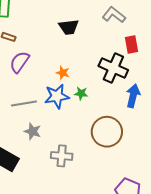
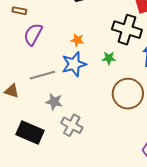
green star: (81, 93) -> (109, 58), moved
gray cross: (62, 156) -> (72, 125), moved, turned 30

